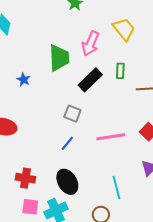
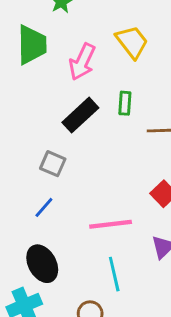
green trapezoid: (59, 58) -> (32, 45), moved
pink line: (111, 137) -> (111, 224), moved

